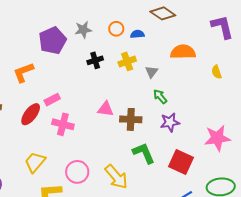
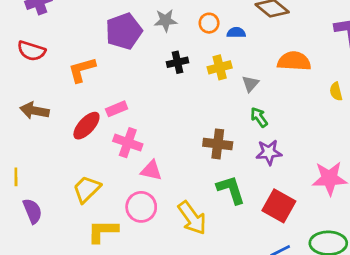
pink triangle: (105, 109) -> (151, 170), moved

